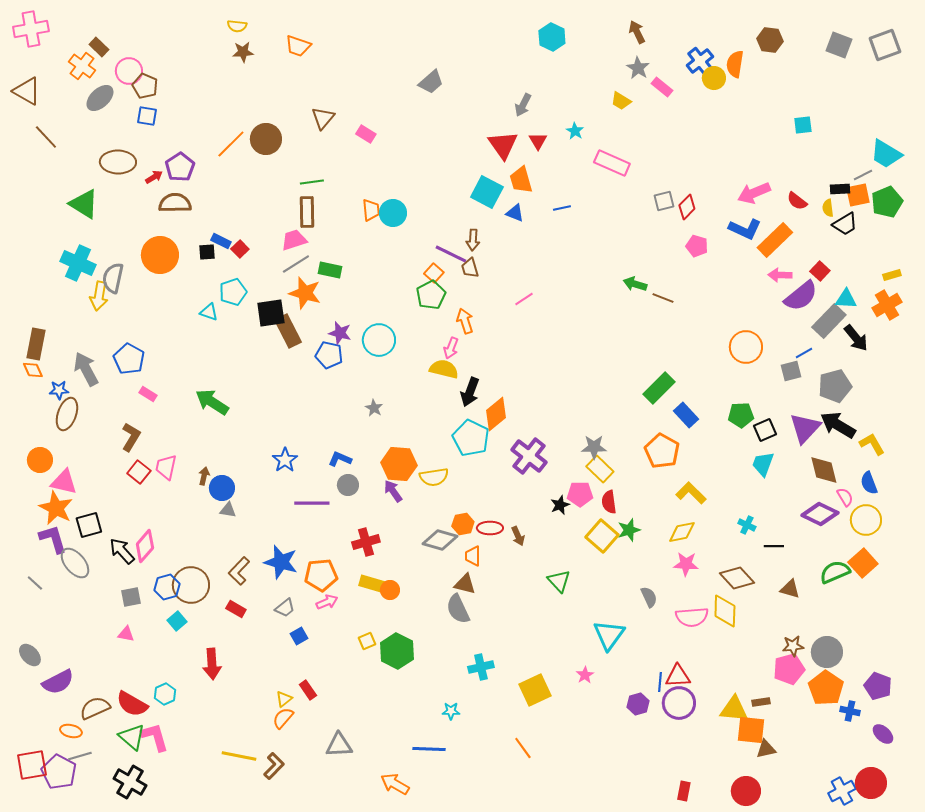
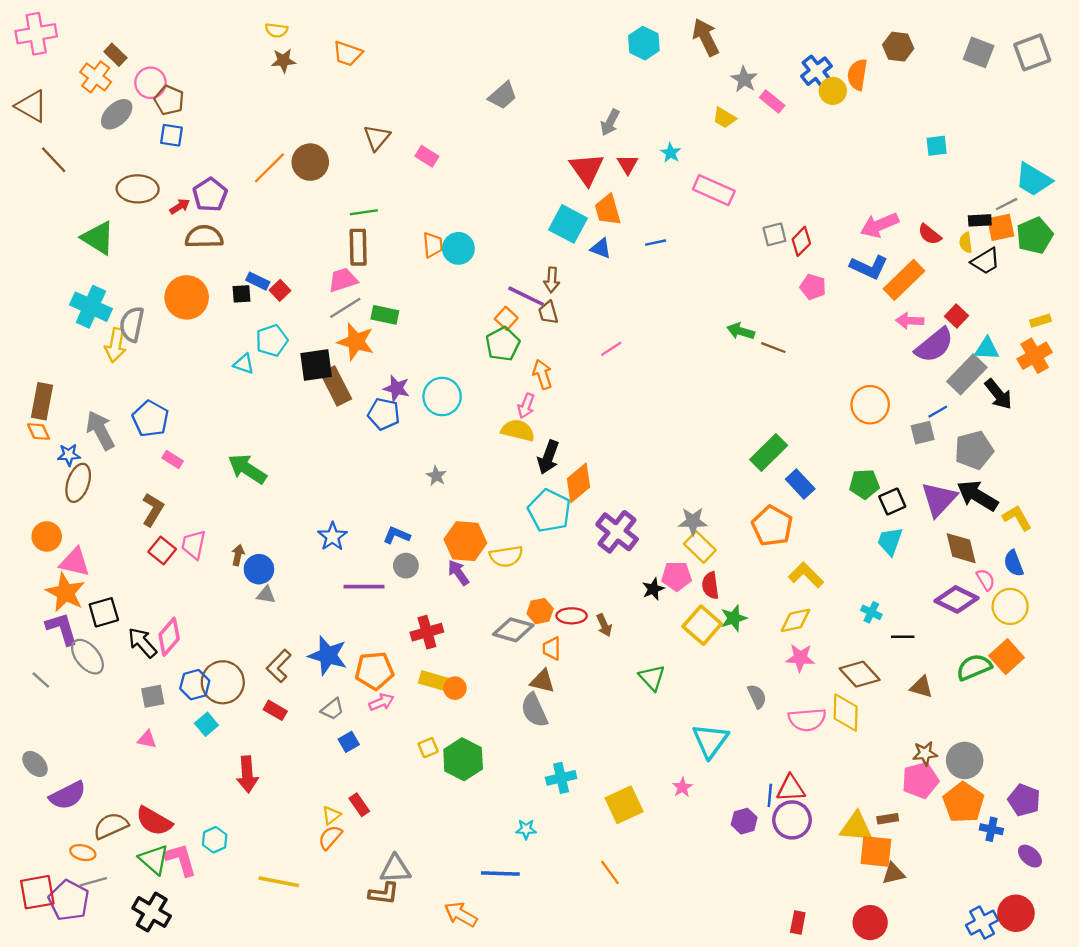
brown arrow: (637, 32) -> (706, 37), moved, size x1.4
cyan hexagon: (165, 694) -> (215, 840), moved
brown L-shape: (274, 766) -> (384, 893), moved, turned 52

